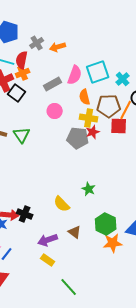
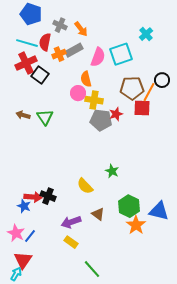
gray cross: (37, 43) -> (60, 25), turned -32
orange arrow: (58, 47) -> (81, 29), turned -112
orange cross: (23, 73) -> (59, 54), moved
cyan cross: (123, 79) -> (146, 34), moved
gray rectangle: (53, 84) -> (74, 50), moved
orange semicircle: (85, 97) -> (86, 79), moved
yellow cross: (89, 118) -> (94, 100), moved
orange star: (113, 243) -> (136, 225), turned -30

